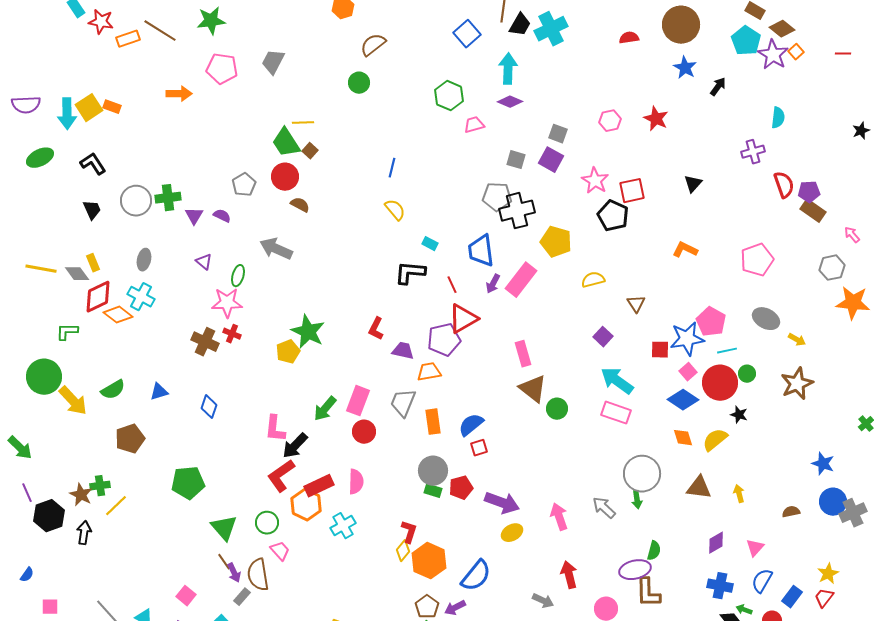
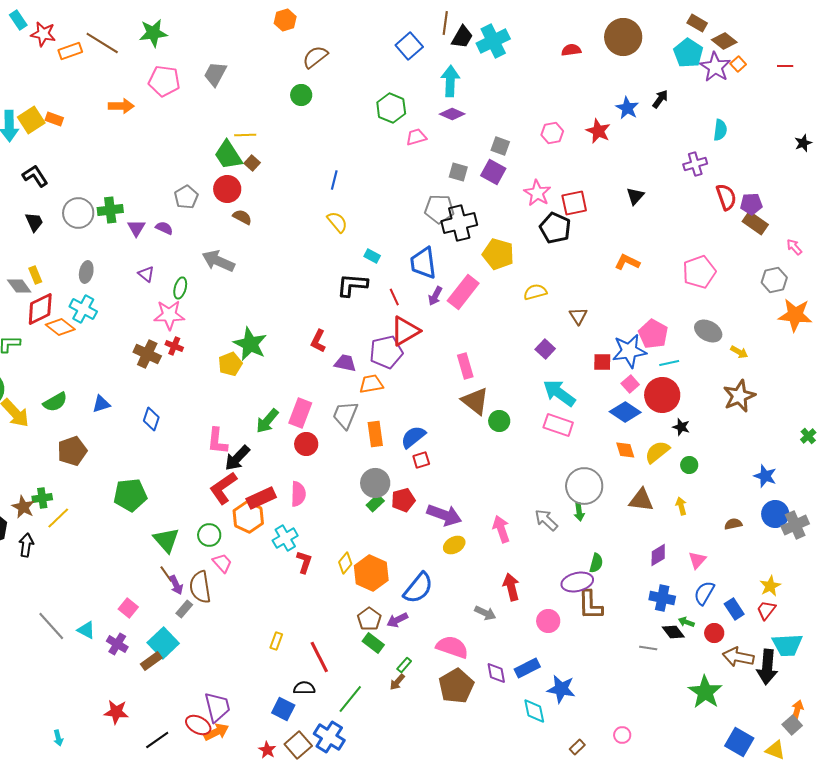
blue star: (685, 68) -> (627, 108), moved
green circle: (747, 374) -> (689, 465), moved
green rectangle: (433, 491) -> (375, 503), turned -60
red L-shape: (409, 532) -> (304, 562), moved
blue rectangle: (792, 597) -> (734, 609), turned -70

